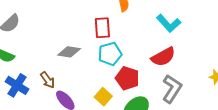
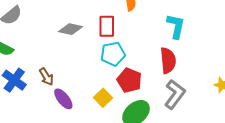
cyan L-shape: (169, 23) -> (176, 26), turned -130
gray diamond: (69, 52) -> (71, 29), moved
red semicircle: (163, 57) -> (168, 61), turned -70

